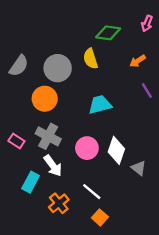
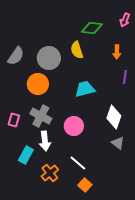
orange arrow: (138, 61) -> (117, 52), turned -56
purple line: (147, 90) -> (125, 77), turned 40
pink rectangle: (16, 141) -> (14, 120), turned 72
white diamond: (116, 150) -> (114, 117), moved
white arrow: (53, 166) -> (45, 141), turned 30

